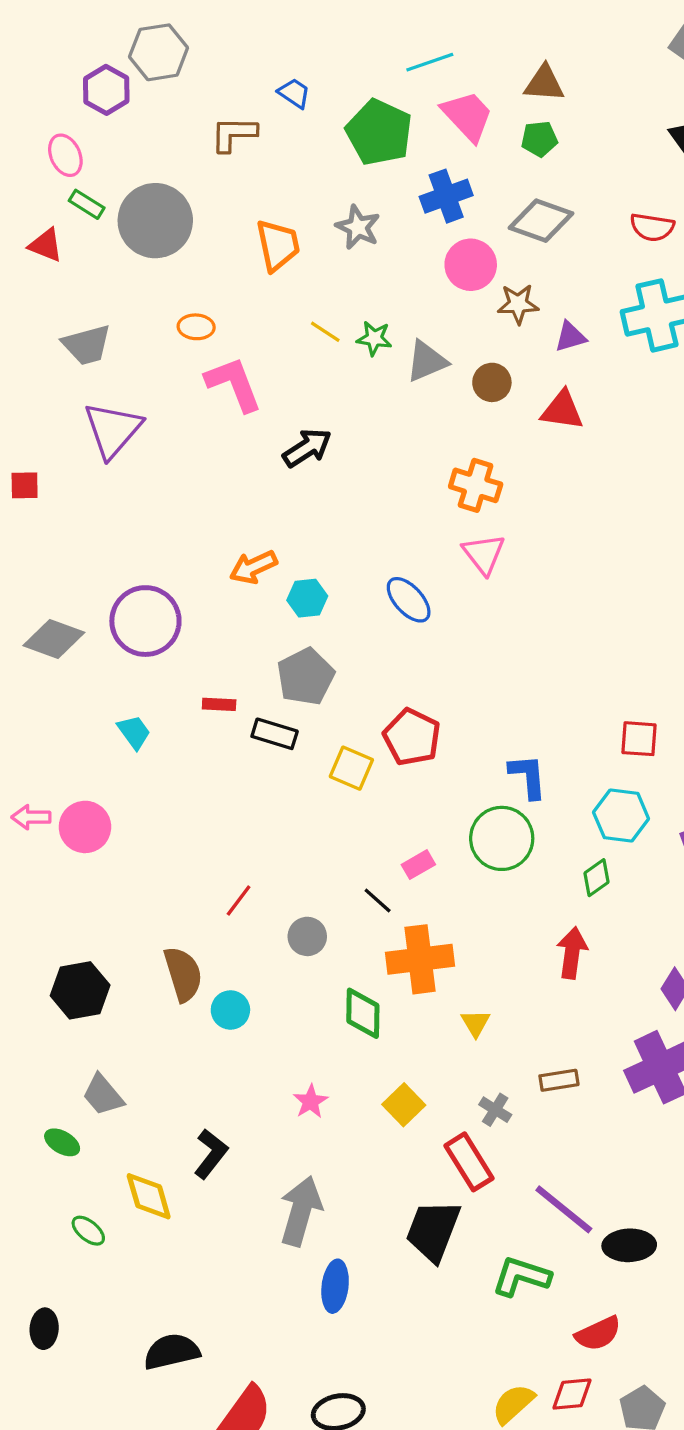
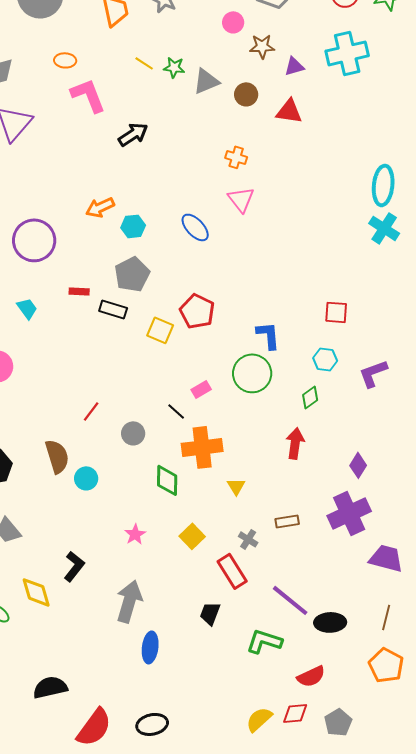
pink circle: (471, 265) -> (233, 22), size x0.7
orange cross: (476, 485) -> (236, 157), size x0.7
cyan hexagon: (621, 816) -> (325, 359), size x0.7
black trapezoid: (433, 1231) -> (210, 613), size x0.6

